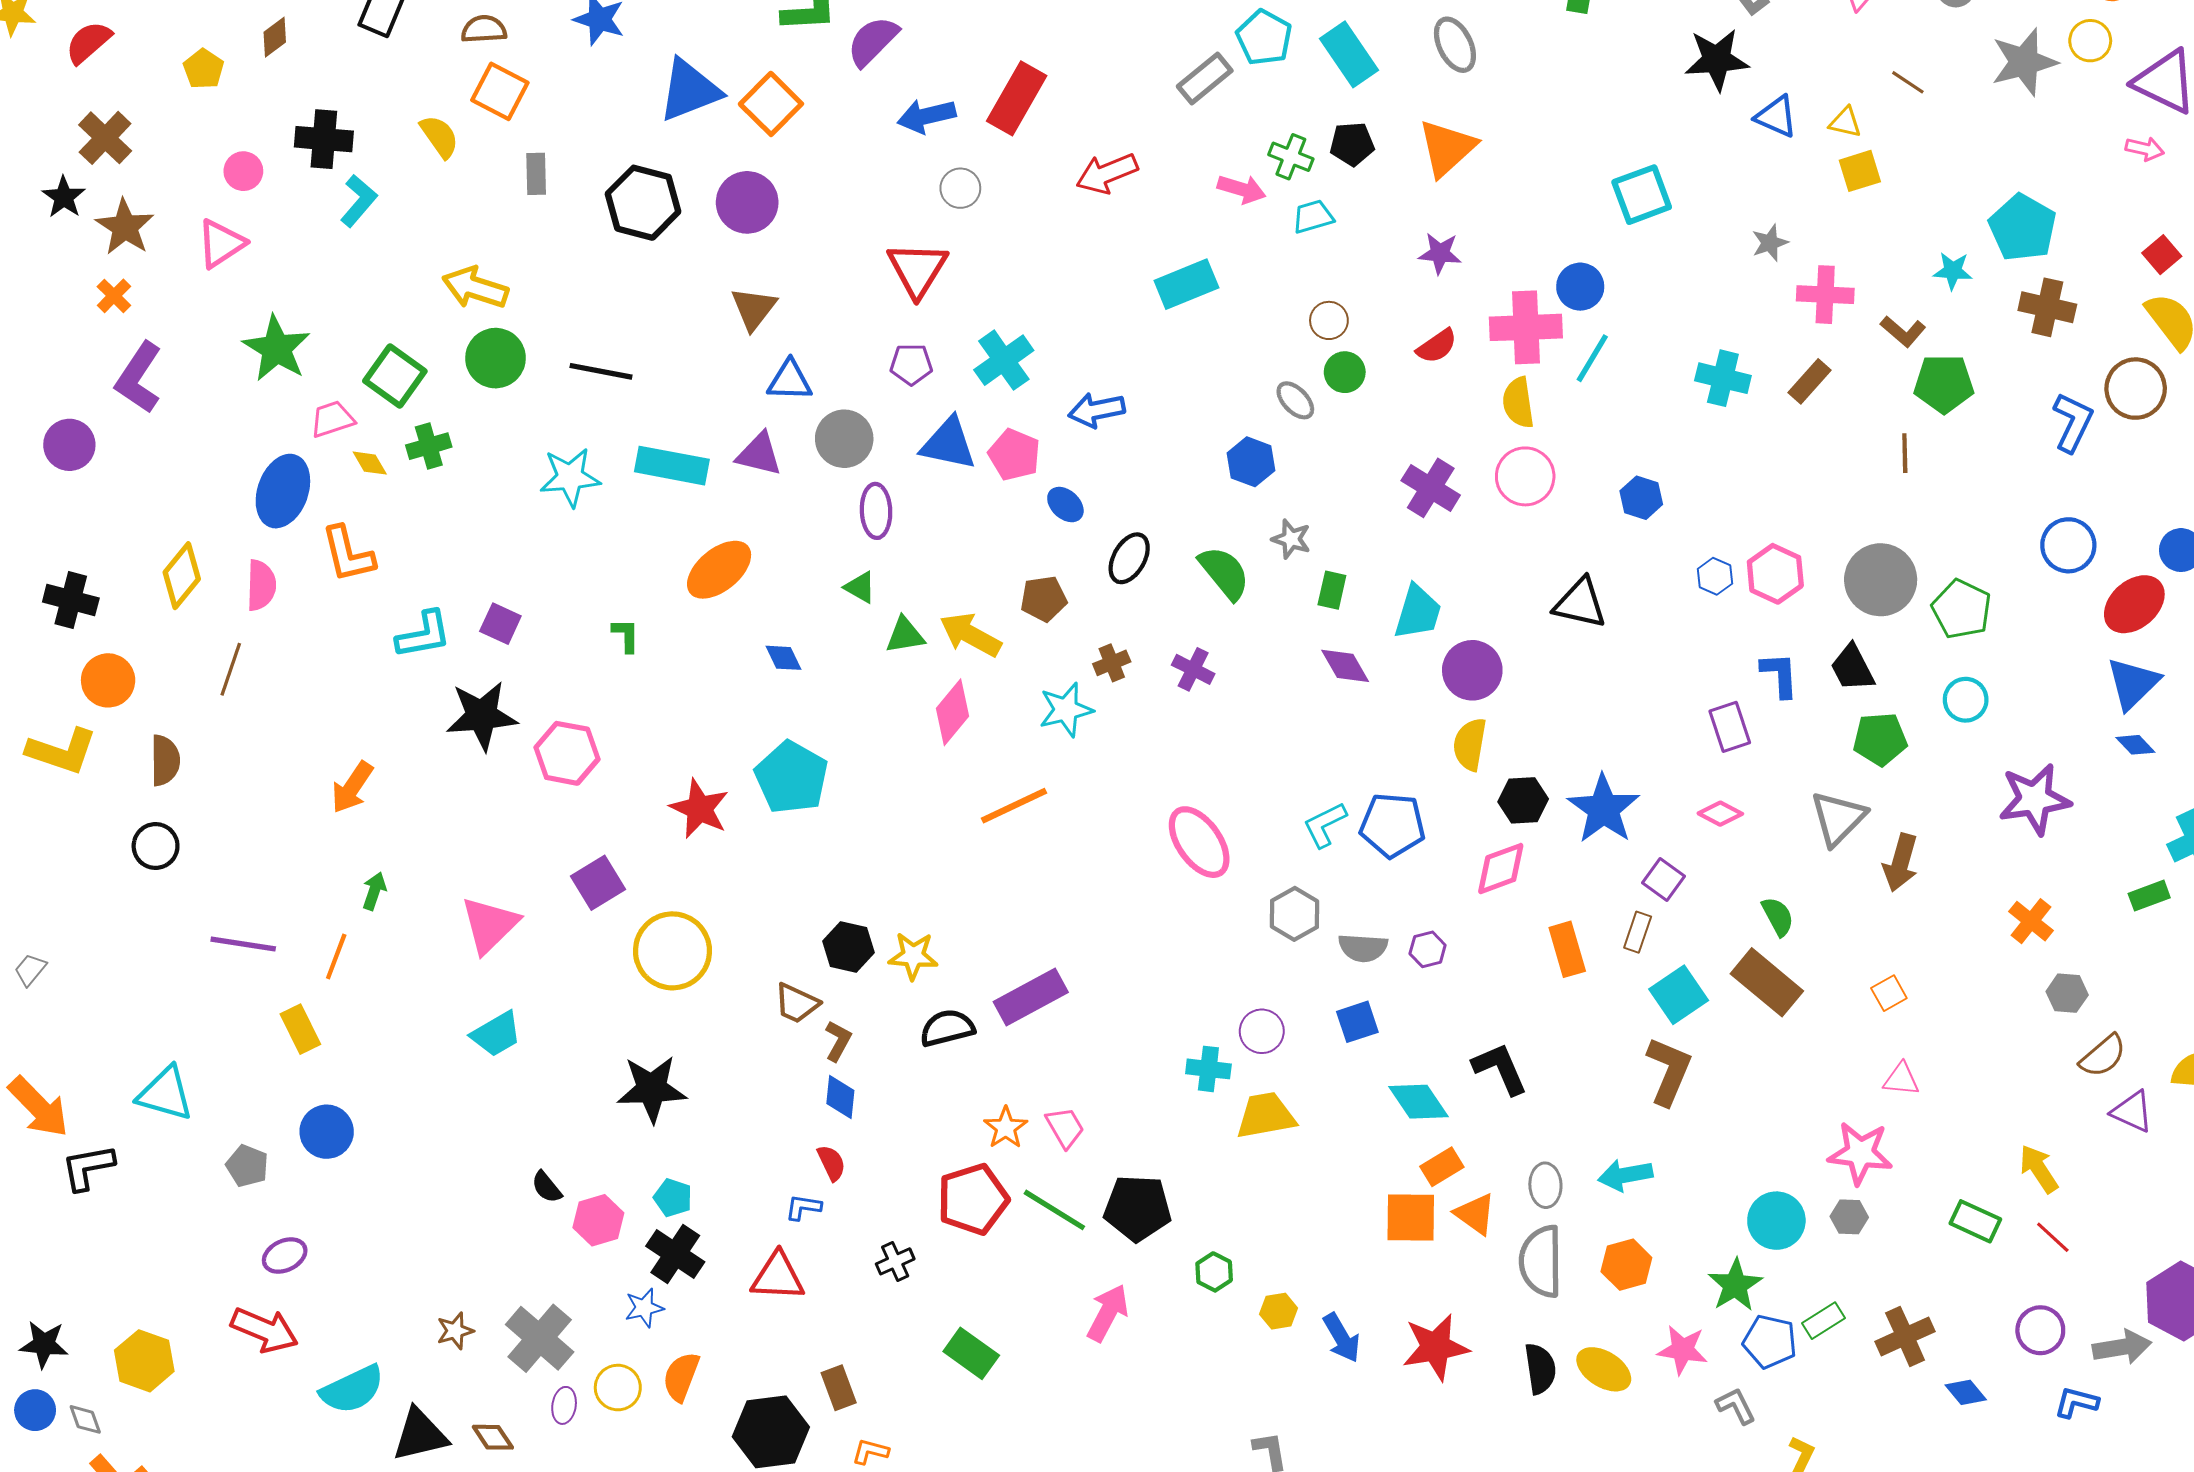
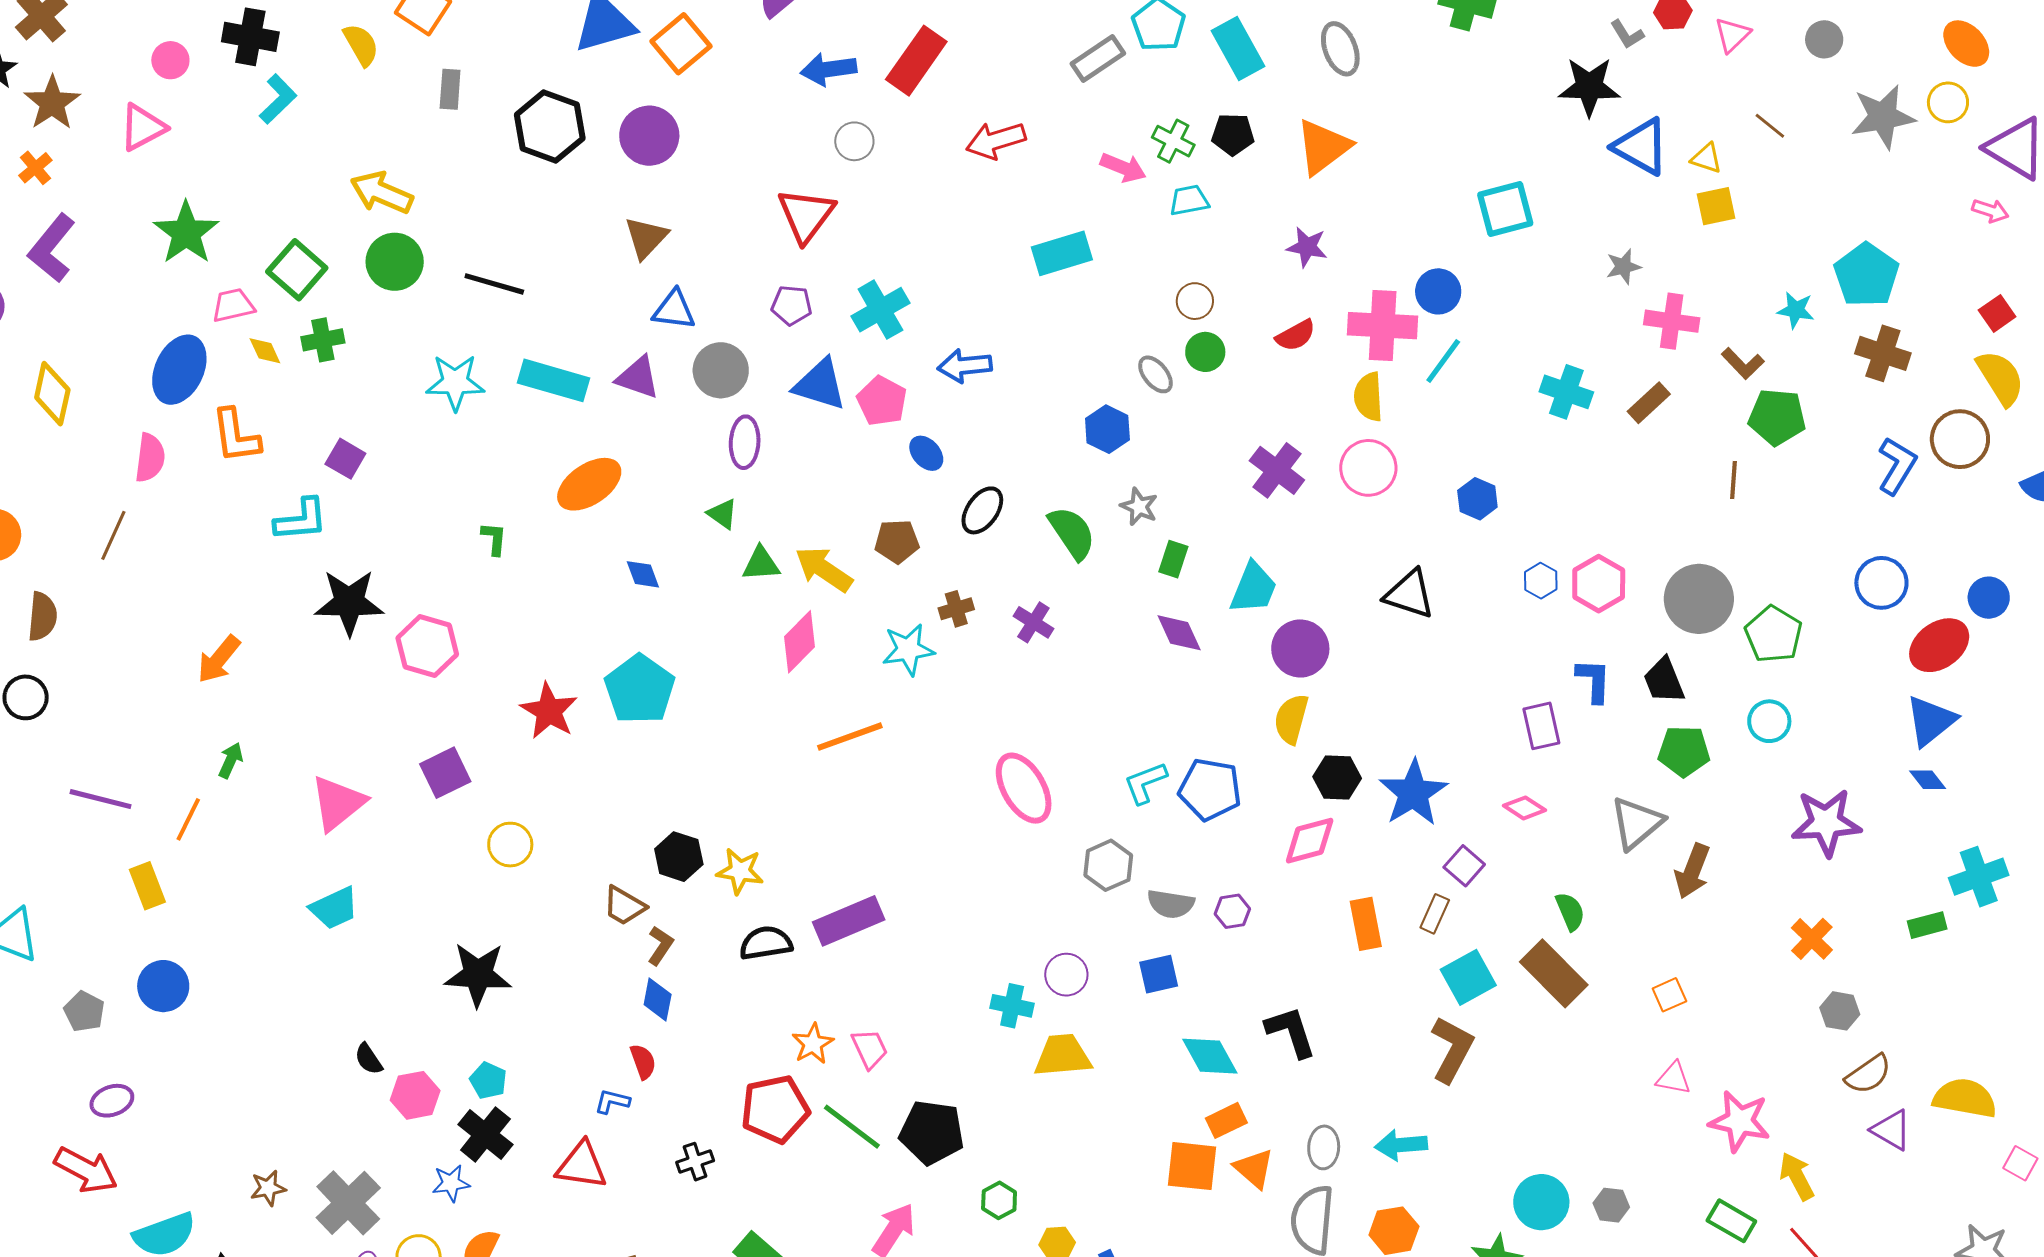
blue triangle: (1776, 117) -> (1641, 147), size x1.4
yellow diamond: (182, 576) -> (52, 394), moved, turned -32
purple square: (500, 624) -> (345, 459), moved
yellow circle: (672, 951) -> (510, 845), size x0.6
pink star: (1860, 1153) -> (1740, 1121), moved

